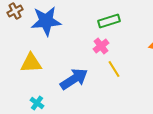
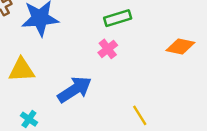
yellow line: (114, 69) -> (140, 115), moved

